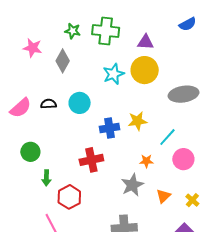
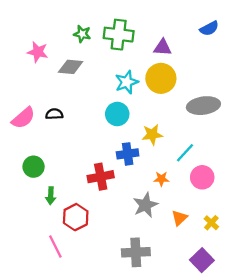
gray diamond: (63, 61) -> (71, 67), turned 65
cyan circle: (80, 103) -> (117, 114), moved
blue cross: (109, 128) -> (128, 154), moved

